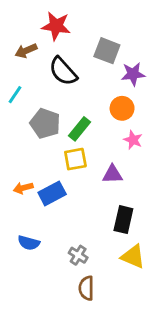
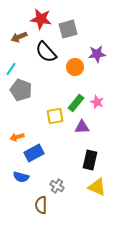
gray square: (107, 51) -> (68, 29), moved, turned -36
orange circle: (122, 108) -> (75, 67), moved
gray pentagon: (45, 123) -> (21, 90), moved
green rectangle: (80, 129) -> (76, 103), moved
blue rectangle: (52, 193) -> (34, 153), moved
brown semicircle: (86, 288) -> (41, 205), moved

